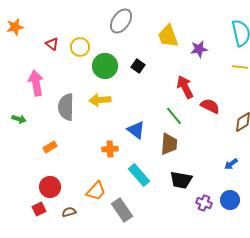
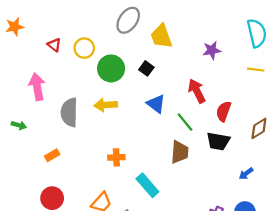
yellow trapezoid: (168, 36) -> (161, 36), moved
red semicircle: (210, 106) -> (224, 111), turned -96
blue triangle: (136, 130) -> (156, 104), moved
black trapezoid: (181, 180) -> (218, 141), moved

